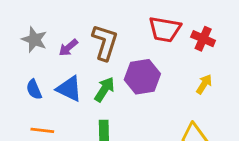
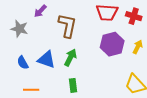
purple arrow: (68, 48) -> (40, 11), moved
purple hexagon: (142, 77) -> (112, 44), moved

